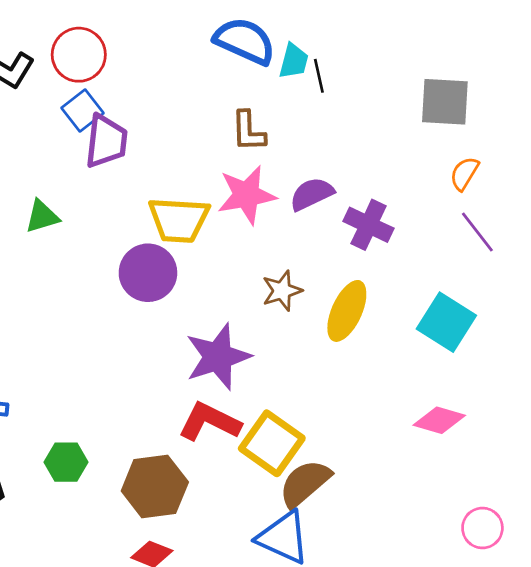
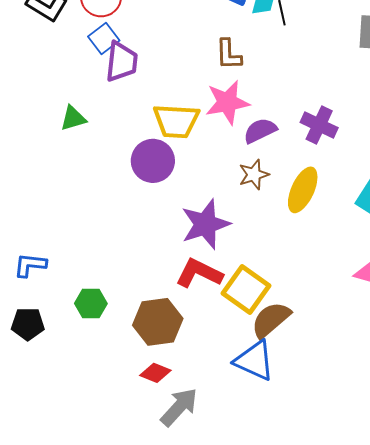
purple semicircle: (312, 194) -> (260, 131), moved

